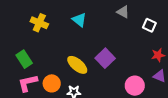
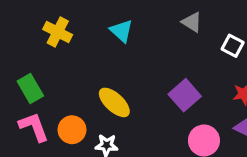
purple square: (105, 58) -> (185, 95), moved
pink L-shape: (28, 83) -> (34, 127), turned 80

